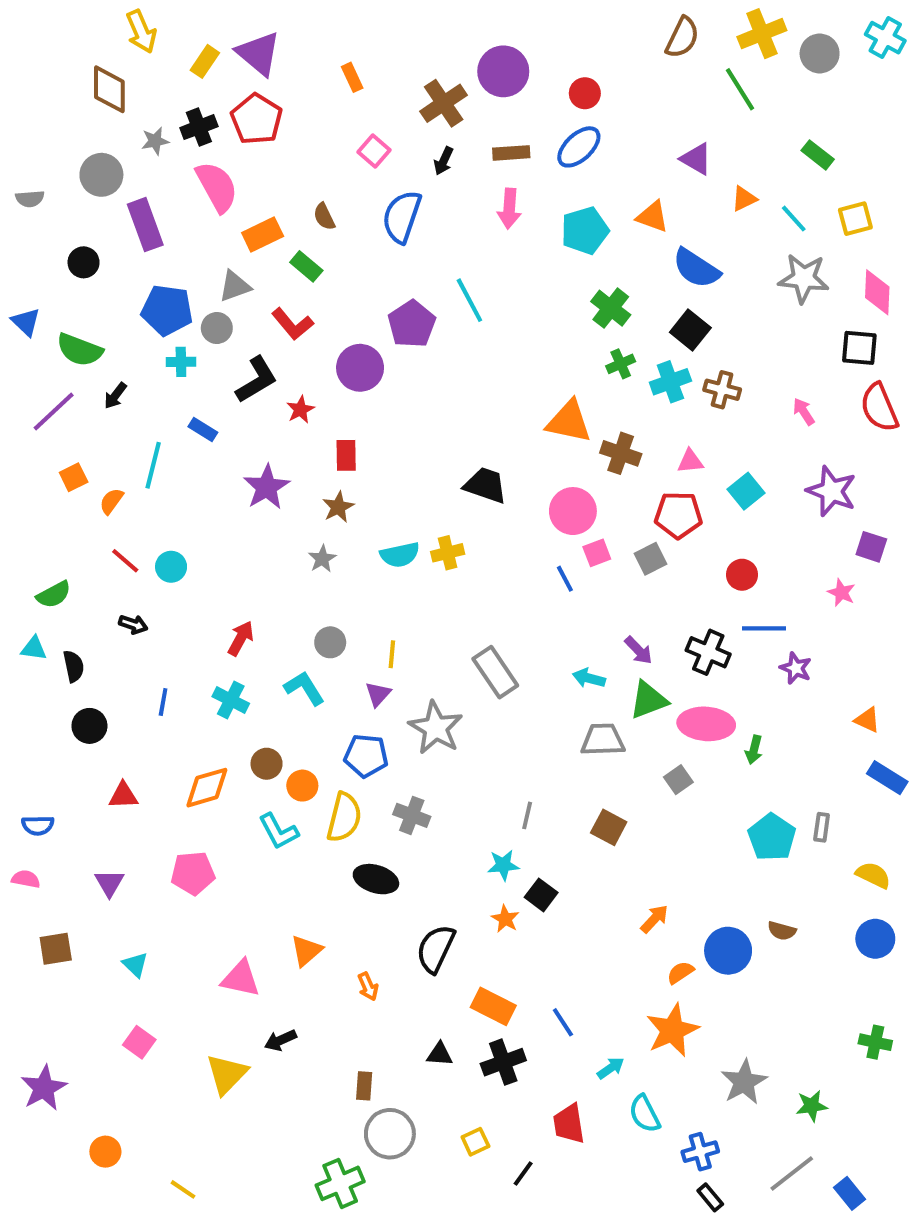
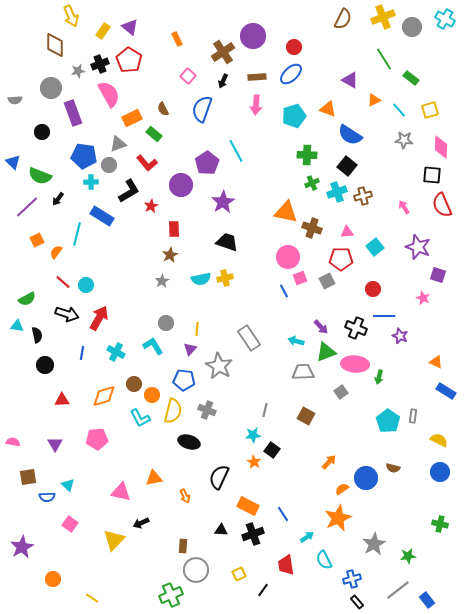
purple triangle: (259, 53) -> (130, 27), size x0.7
green line: (740, 89) -> (384, 59), moved
gray star: (804, 278) -> (404, 140), size x0.7
green cross: (611, 308) -> (307, 155), turned -36
brown cross: (722, 390) -> (363, 196), turned -30
blue rectangle: (203, 429) -> (102, 216), size x1.6
black trapezoid: (485, 485) -> (227, 242), moved
purple star: (267, 487) -> (223, 202), moved
black arrow: (133, 624) -> (67, 314), size x1.6
red arrow: (241, 638) -> (99, 318), moved, size x1.4
blue semicircle: (38, 825) -> (47, 497), moved
orange triangle: (306, 951) -> (154, 478), turned 30

